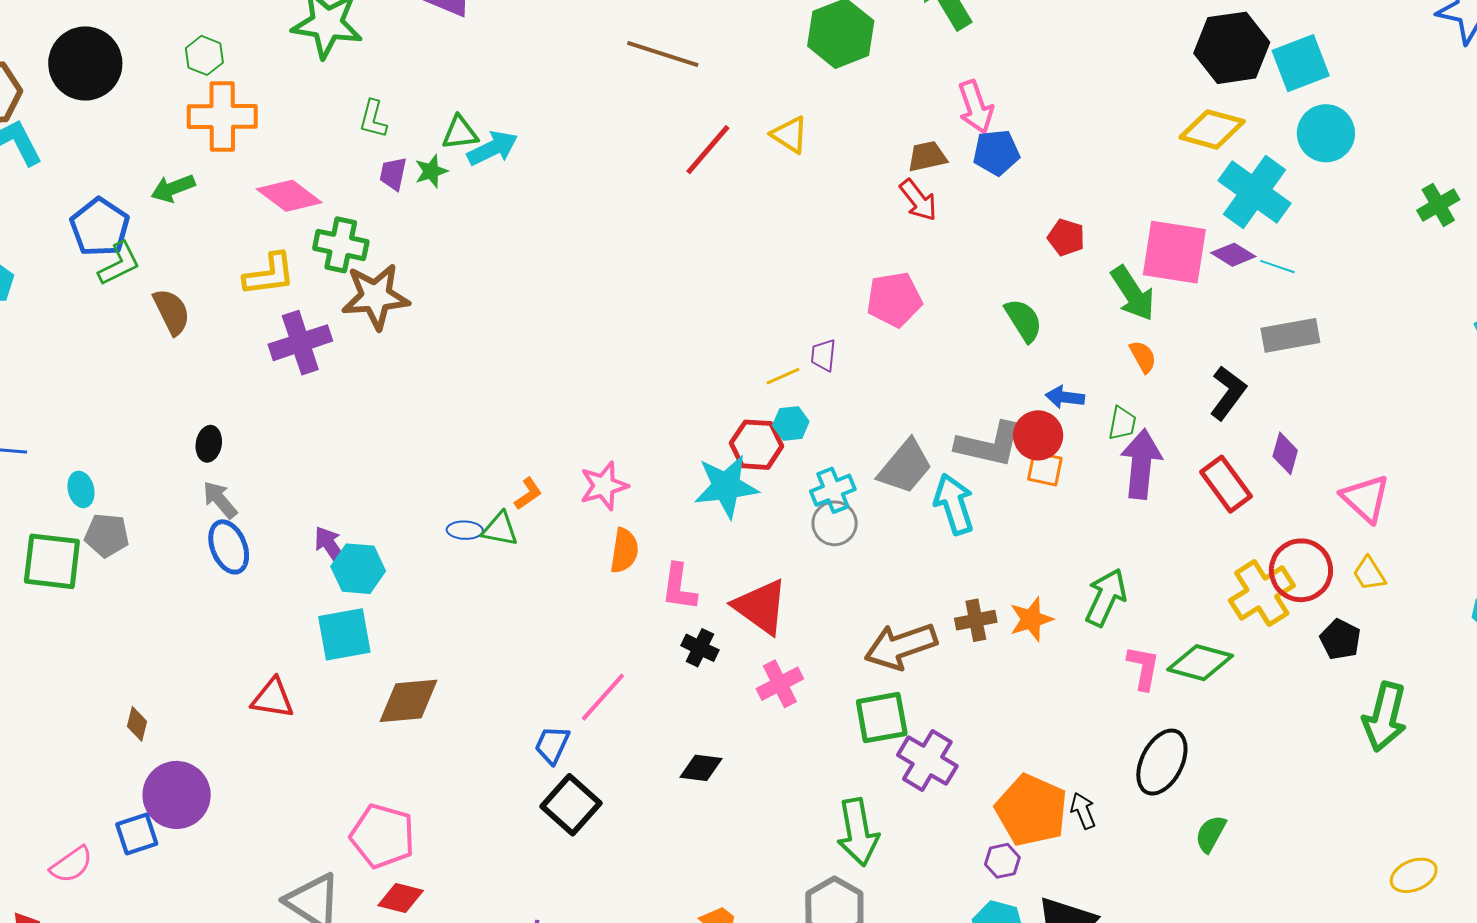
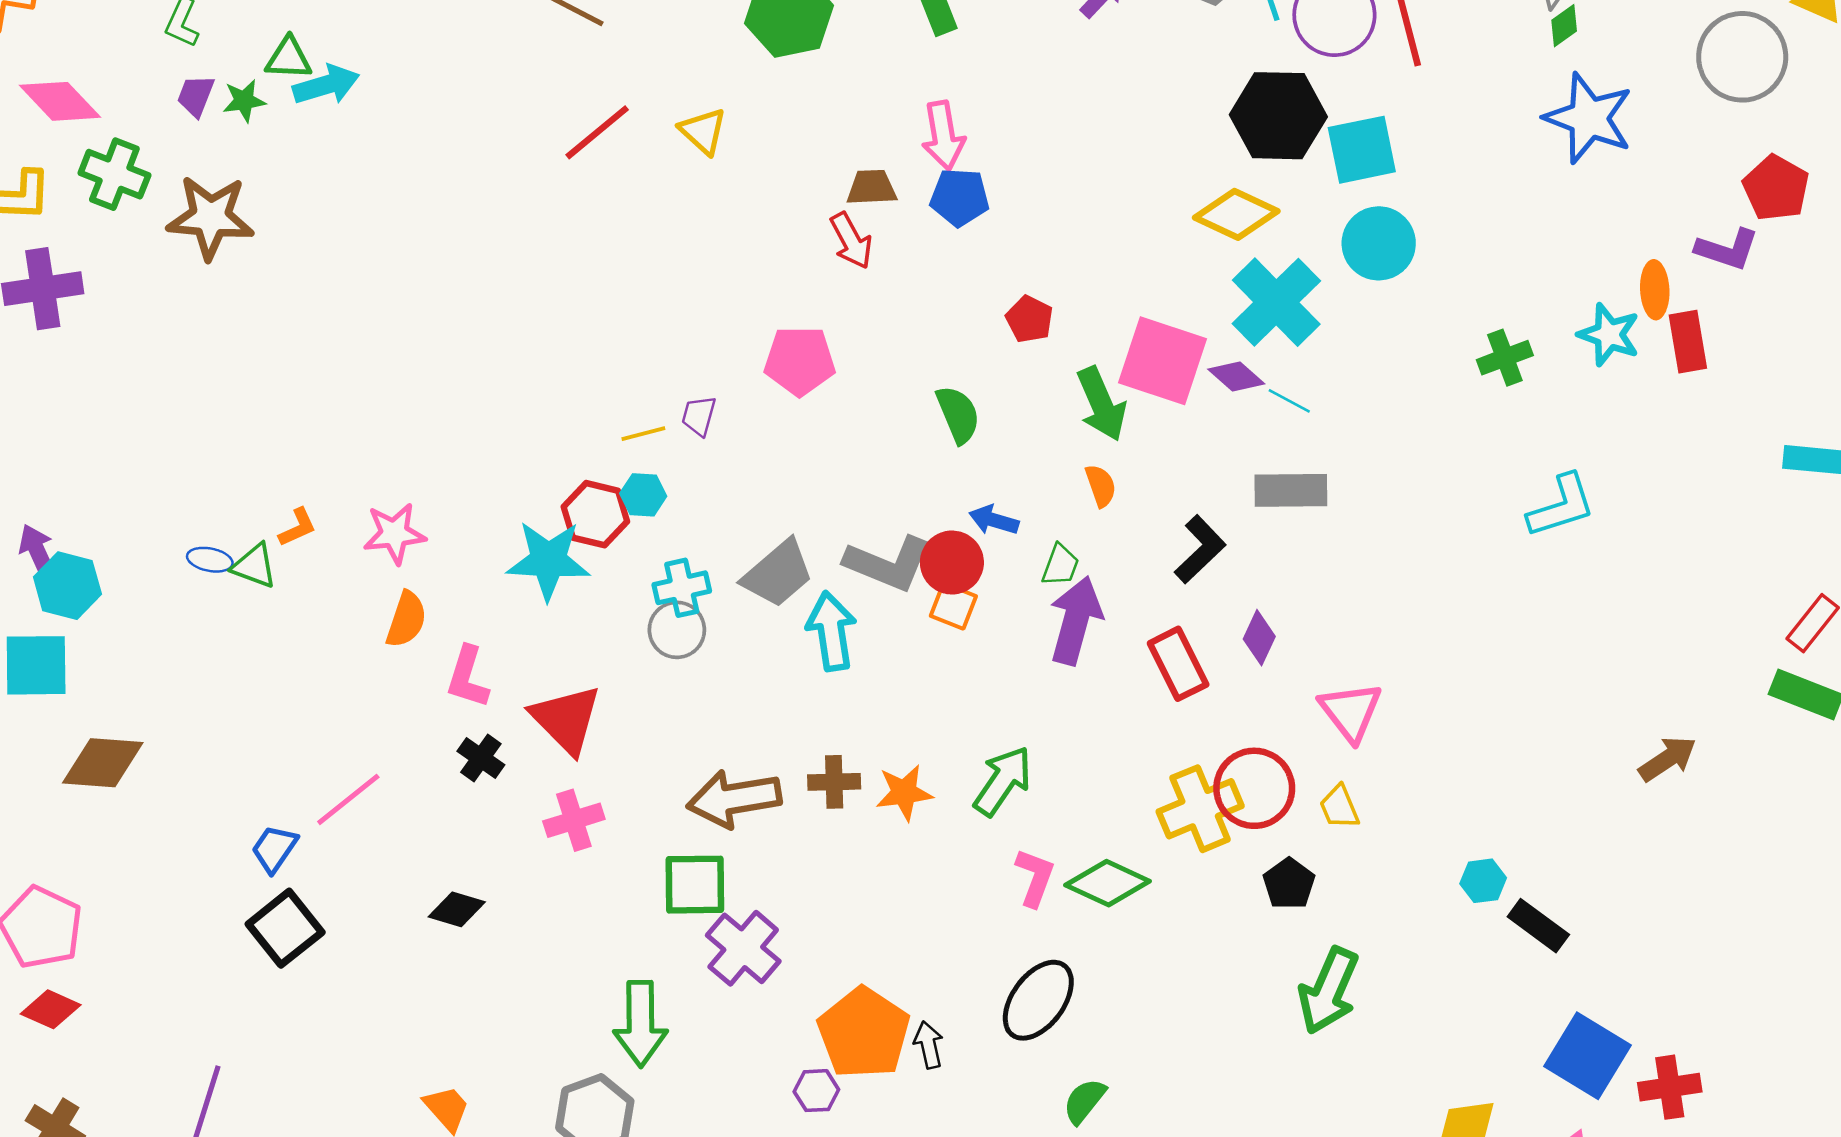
brown star: (375, 296) -> (211, 217), moved

